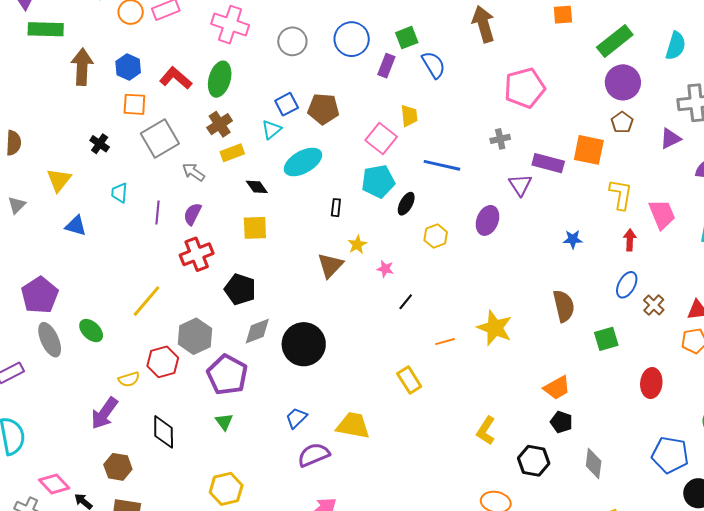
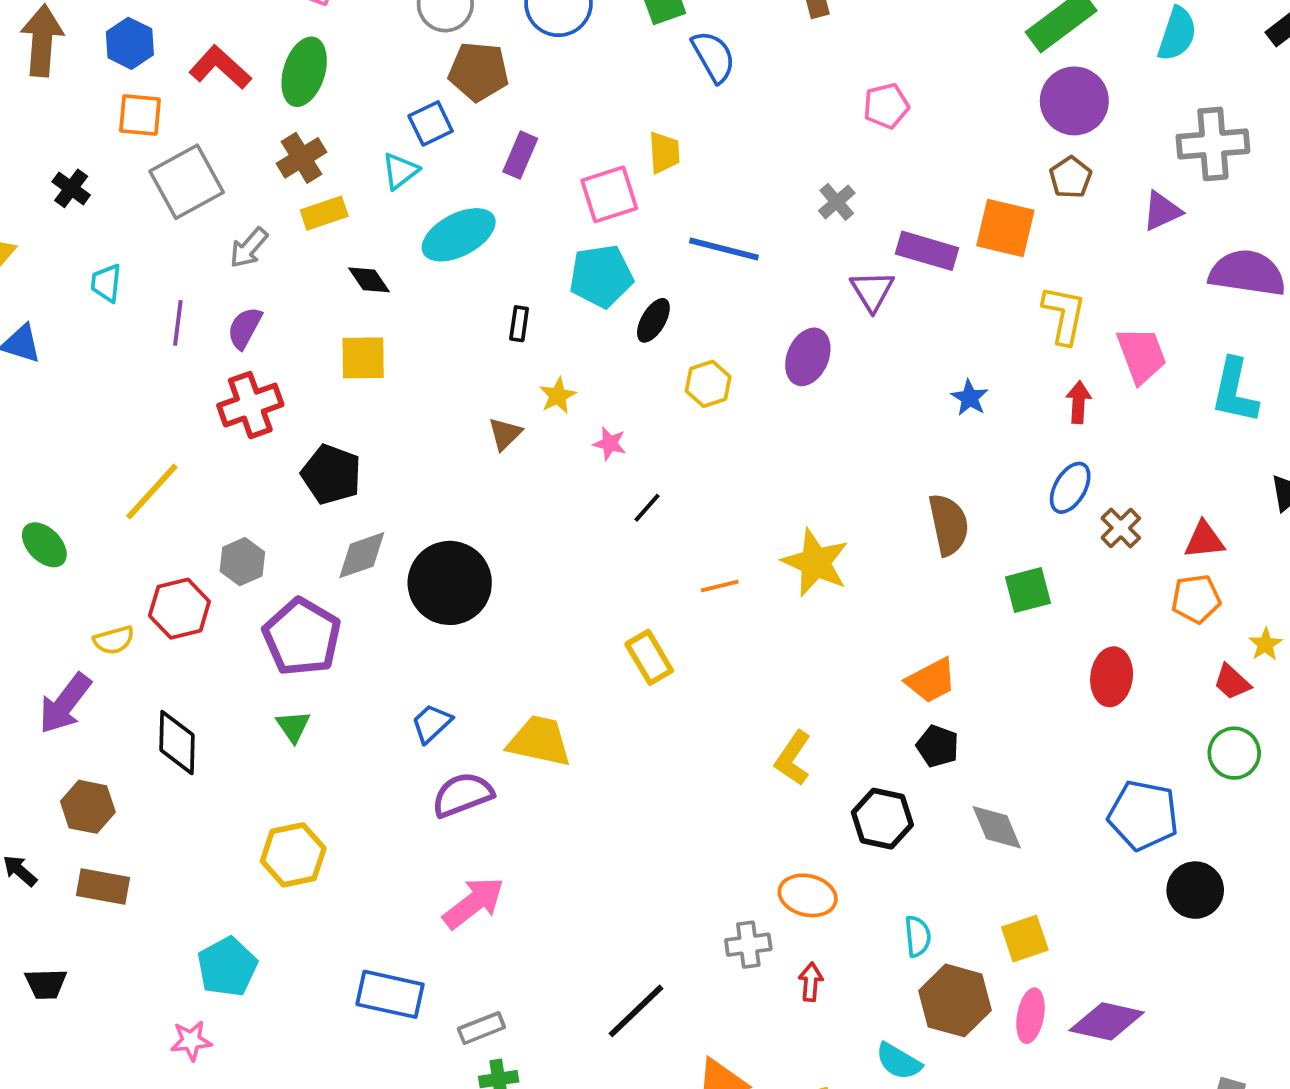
purple rectangle: (386, 66) -> (520, 155), moved
pink pentagon: (525, 88) -> (886, 106), size x0.6
brown pentagon: (323, 109) -> (479, 71), moved
pink square: (381, 138) -> (609, 194), turned 32
gray cross: (500, 139) -> (837, 202), turned -30
gray arrow: (193, 172) -> (249, 248), turned -85
blue star: (573, 239) -> (970, 398), turned 30
brown triangle: (330, 265) -> (505, 434), size x0.7
gray hexagon: (195, 336) -> (242, 562), size x0.7
gray diamond: (594, 463) -> (997, 827), turned -32

